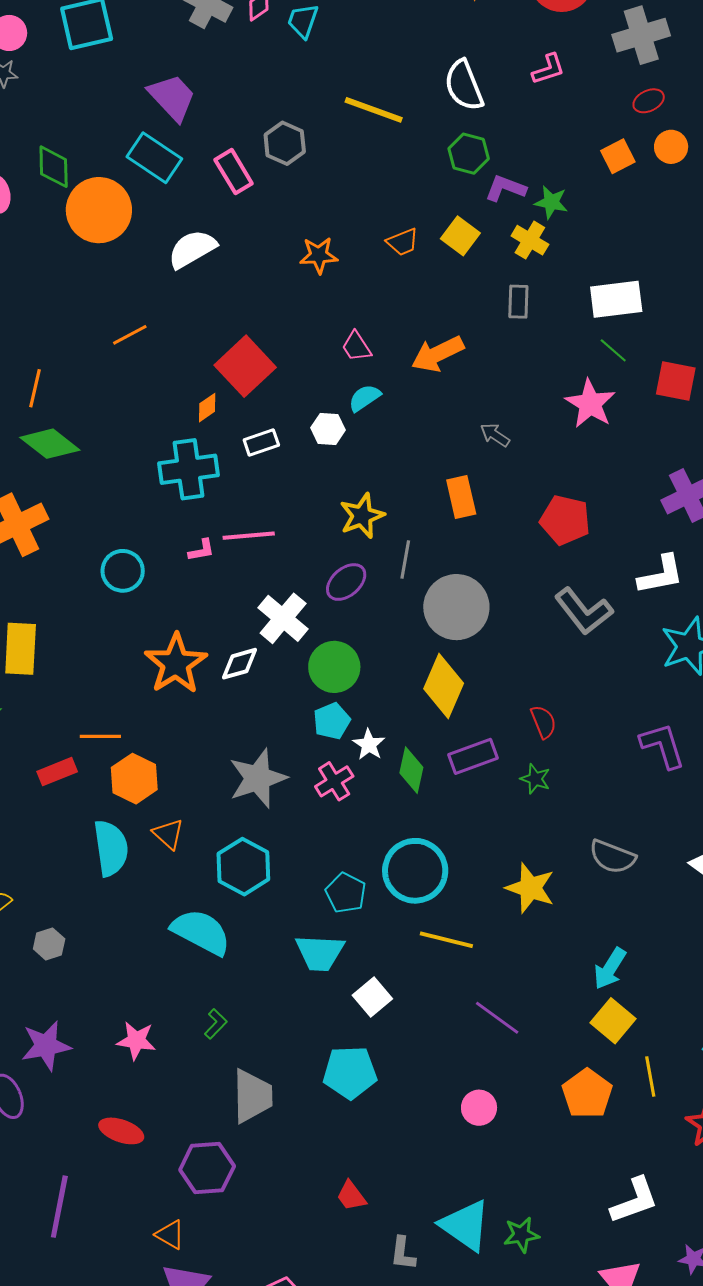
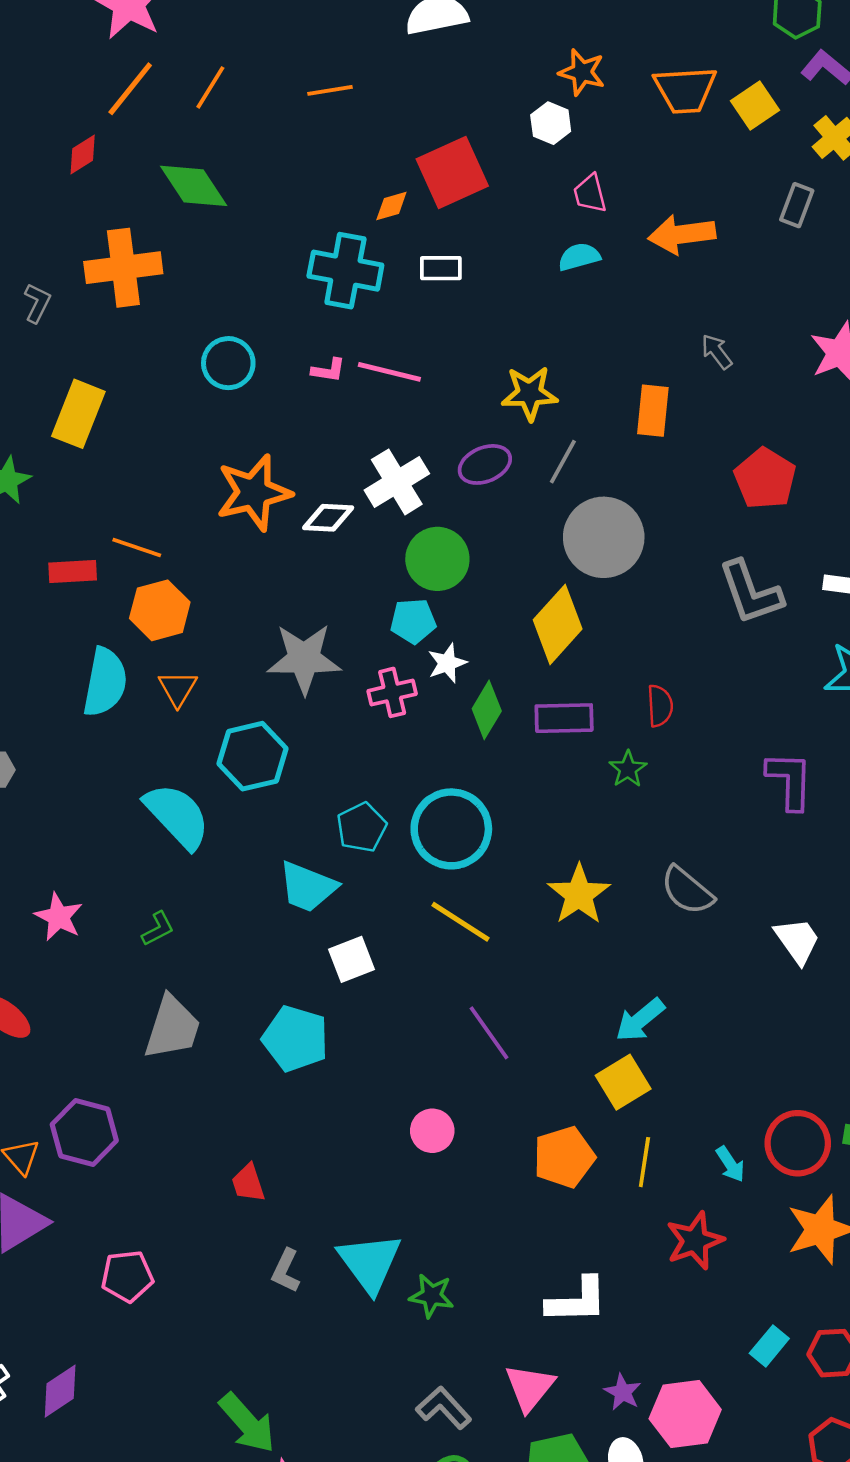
orange trapezoid: (403, 242) -> (685, 90), size x1.6
orange line: (35, 388) -> (210, 87), moved
white hexagon: (328, 429) -> (551, 123), moved
purple hexagon: (207, 1168) -> (84, 1133), moved

